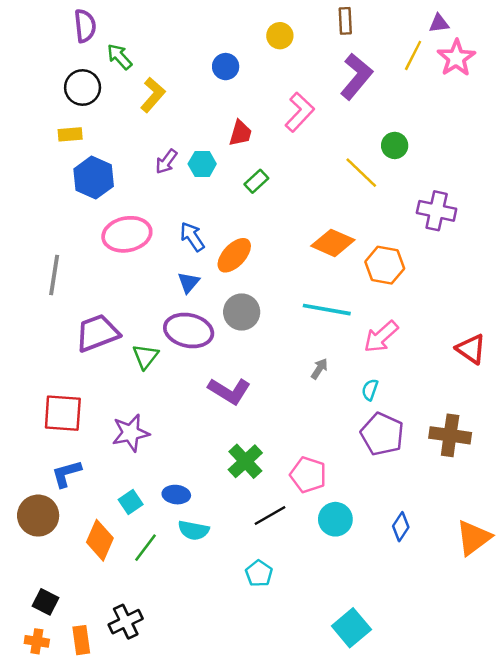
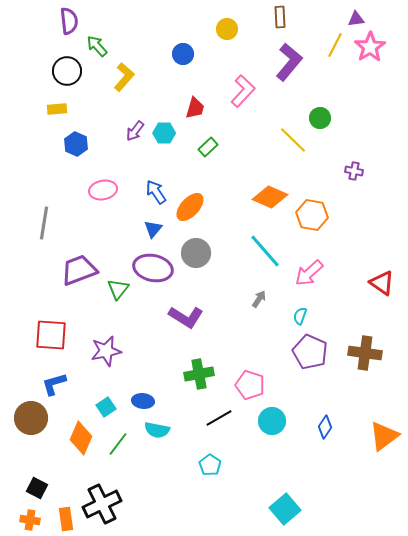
blue hexagon: (94, 178) -> (76, 144), size x0.7
purple cross: (437, 211) -> (354, 171), size x0.6
pink ellipse: (127, 234) -> (103, 190), size x0.7
cyan line: (327, 310) -> (265, 251), turned 39
green cross: (245, 461) -> (199, 374), turned 32
black cross: (126, 622) -> (102, 504), size x1.4

